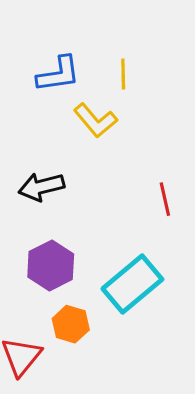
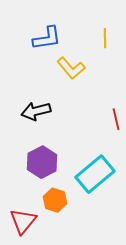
yellow line: (123, 74) -> (105, 38), moved

